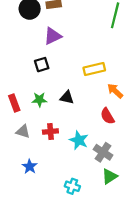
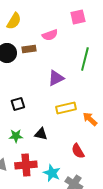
purple triangle: (53, 36) -> (56, 78), moved
orange arrow: (115, 91) -> (90, 119), moved
red cross: (50, 131) -> (26, 165), size x1.5

